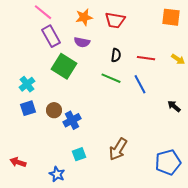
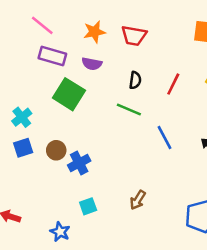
purple rectangle: (51, 36) -> (52, 56), turned -45
red line: (146, 58) -> (173, 84), turned -72
blue line: (140, 84) -> (164, 138), moved
brown arrow: (118, 149) -> (138, 200), size x0.7

